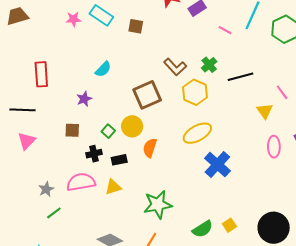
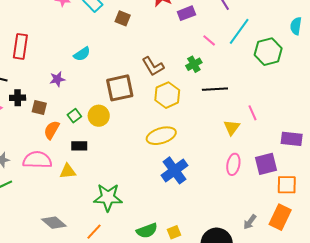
green cross: (209, 65) -> (194, 64), moved
orange semicircle: (150, 148) -> (52, 130), moved
black cross: (94, 154) -> (18, 98), moved

